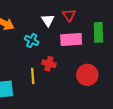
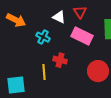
white triangle: (48, 20) -> (59, 17), turned -32
pink rectangle: (71, 39) -> (82, 36), turned 30

